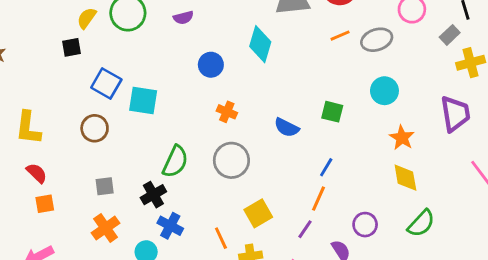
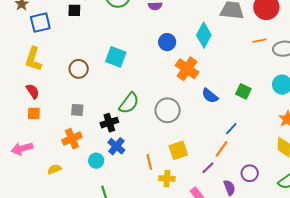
blue square: (106, 83) -> (40, 23), moved, turned 35
orange cross: (227, 112) -> (187, 69), moved, size x1.6

